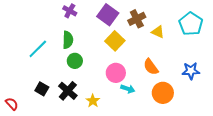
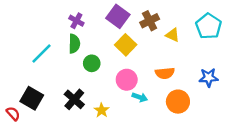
purple cross: (70, 11) -> (76, 21), moved
green circle: (75, 61) -> (92, 63), moved
orange semicircle: (151, 67) -> (165, 73), turned -60
black square: (42, 89) -> (32, 98), moved, size x1.5

